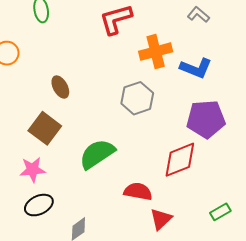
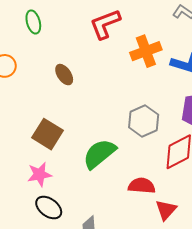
brown ellipse: (60, 87) -> (64, 75), moved
gray hexagon: (137, 98) -> (144, 121), moved
black ellipse: (39, 205) -> (49, 208), turned 68

